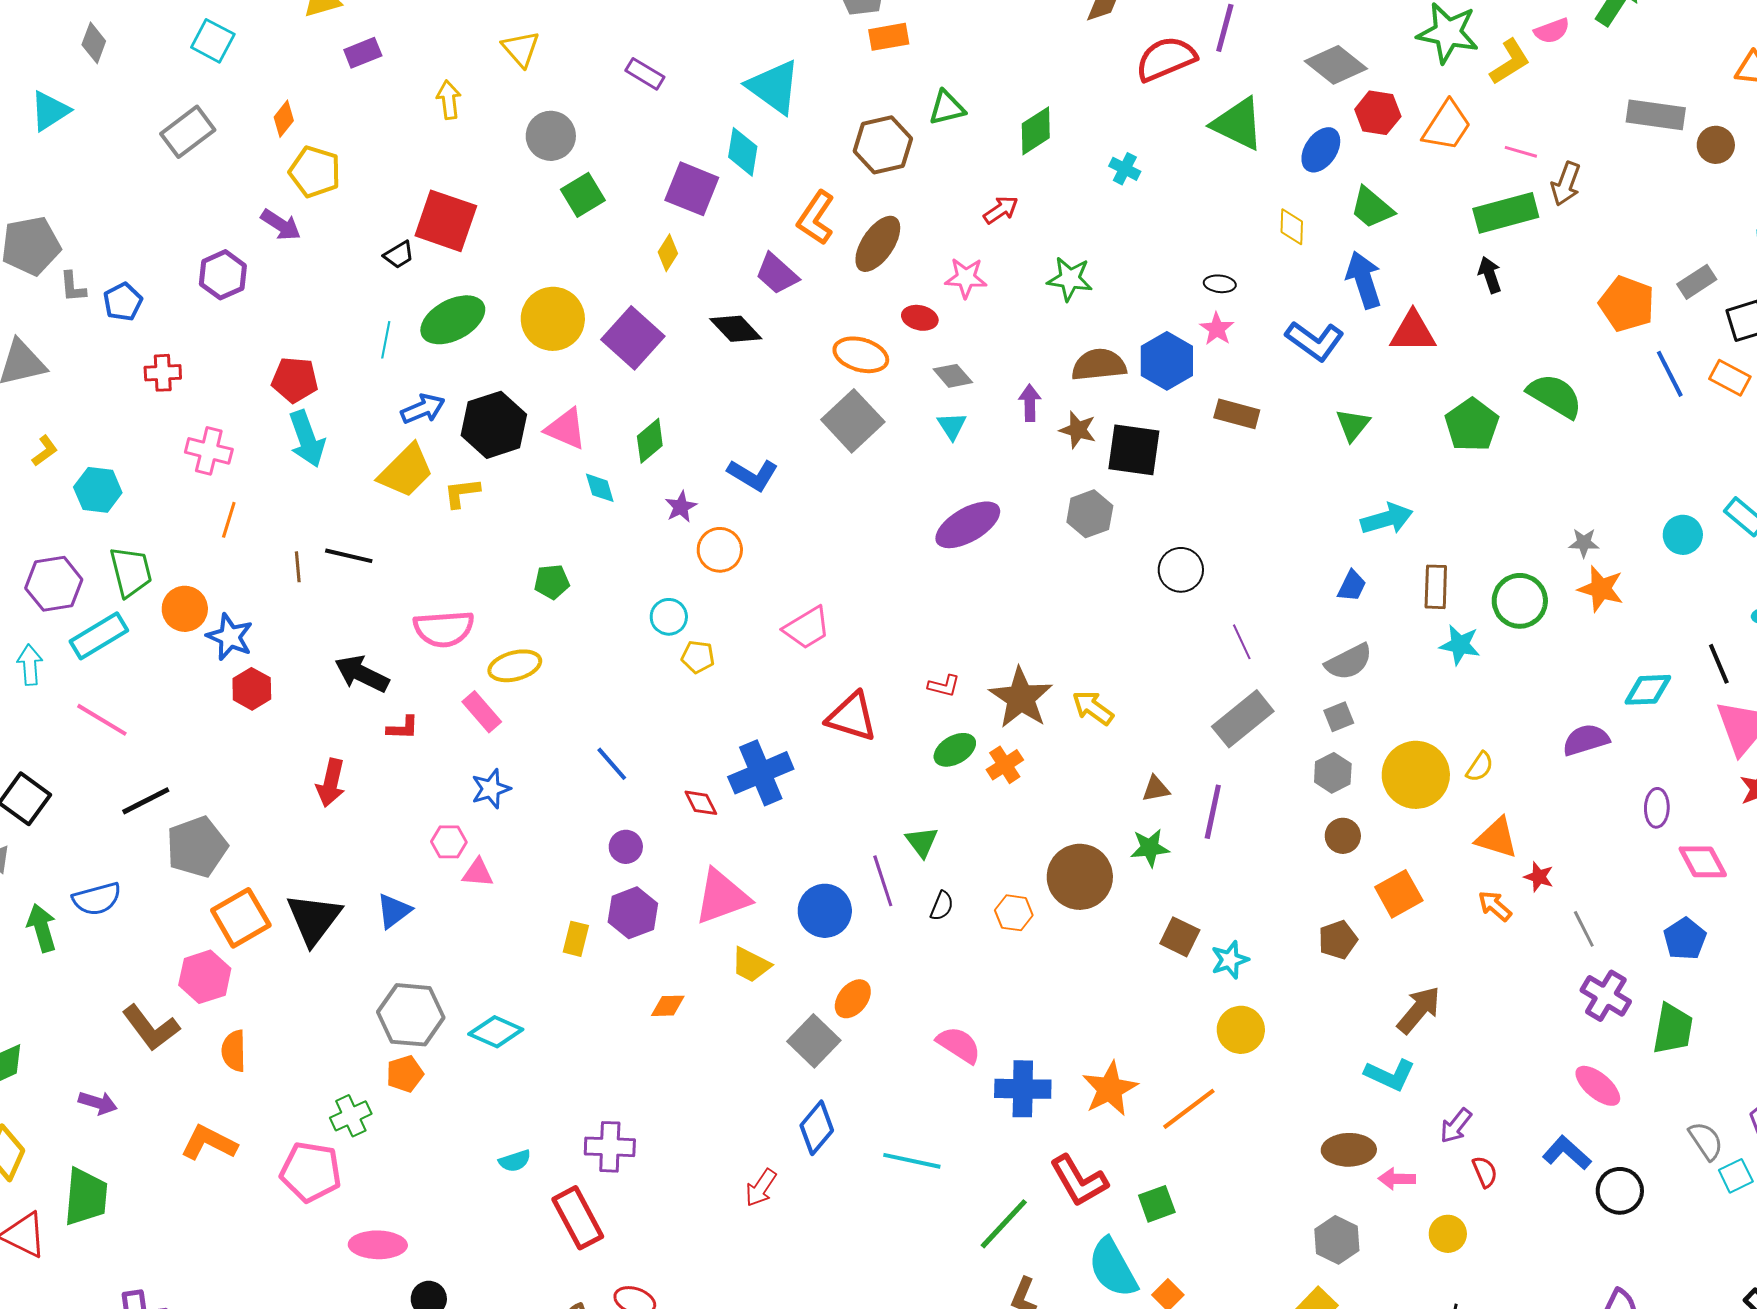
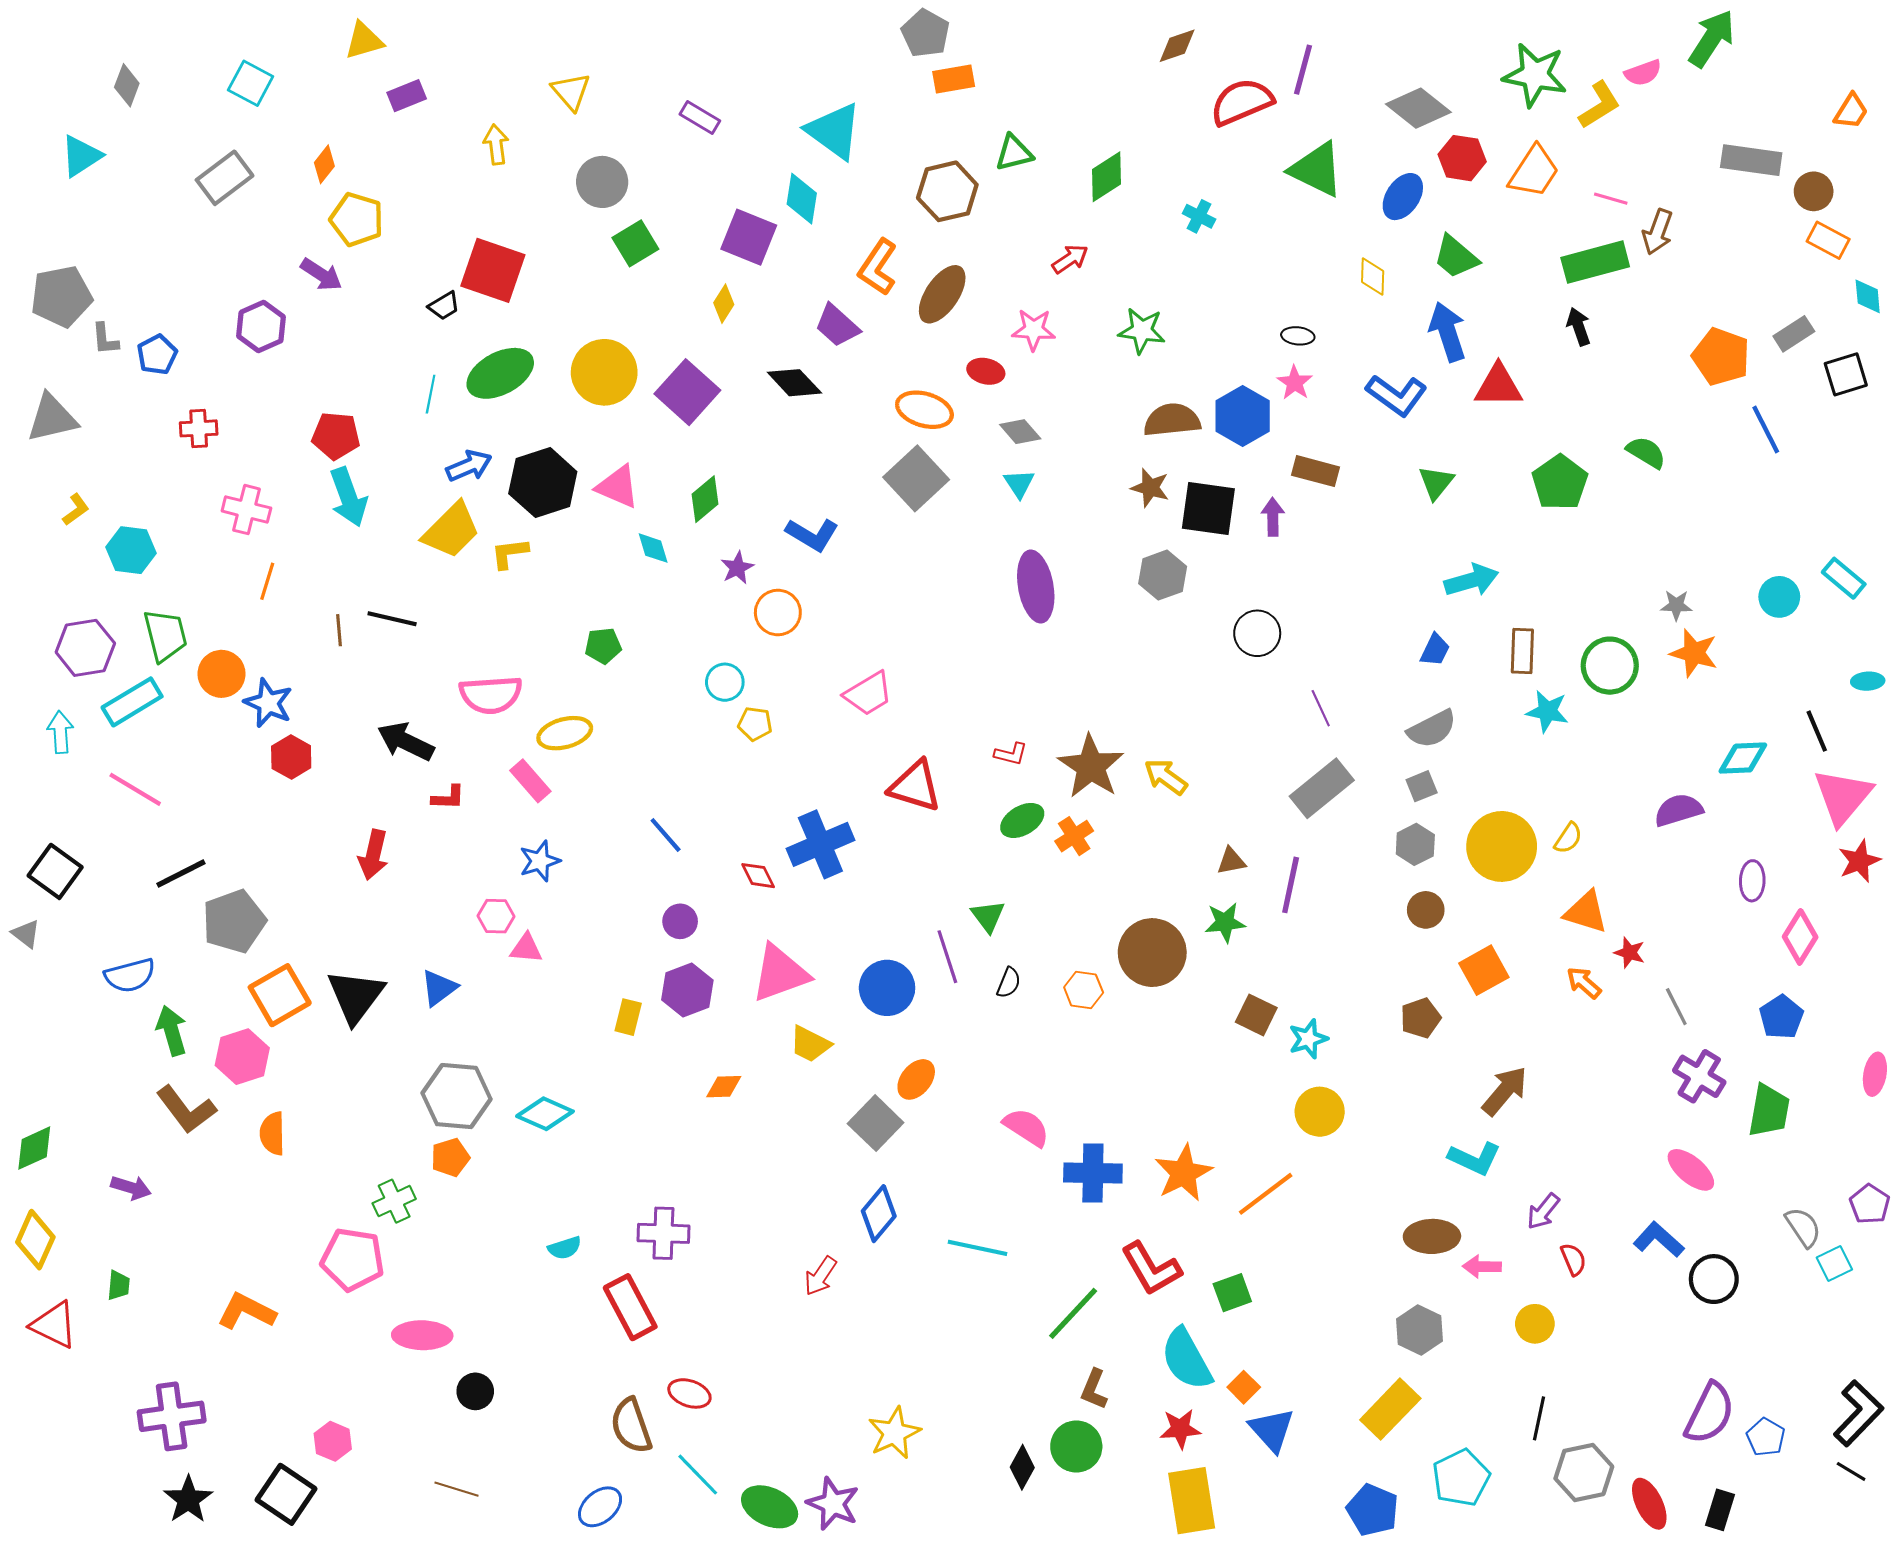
orange rectangle: (1730, 378) -> (1828, 240), moved
green semicircle: (1555, 396) -> (1646, 452), size x0.7
purple arrow: (1030, 403) -> (1273, 517), moved
purple ellipse: (968, 525) -> (1036, 587), turned -70
pink diamond: (1703, 862) -> (1800, 937), turned 60
green arrow: (42, 928) -> (172, 1031), moved
orange L-shape: (209, 1143) -> (246, 1311), moved
green trapezoid: (86, 1197) -> (119, 1285), size x0.5

